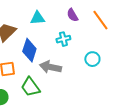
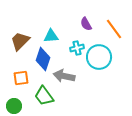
cyan triangle: (37, 18) -> (51, 36), moved
cyan circle: (92, 59) -> (99, 57), moved, size x1.6

